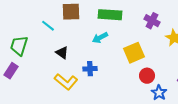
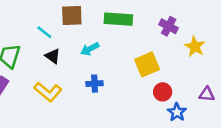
cyan arrow: (100, 38) -> (90, 49), moved
black triangle: (62, 53) -> (53, 56), moved
yellow L-shape: (66, 82) -> (48, 92), moved

